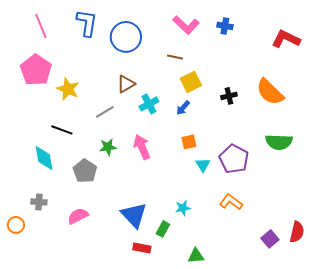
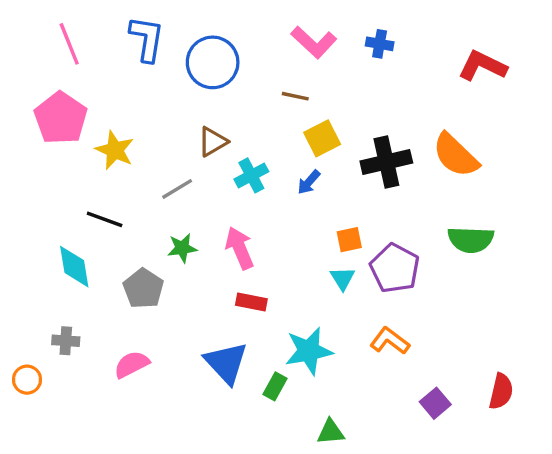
black cross: (229, 96) -> (386, 162), size x1.8
orange square: (189, 142) -> (349, 240), moved
cyan star: (183, 208) -> (309, 351), size x1.8
purple square: (270, 239) -> (435, 403), moved
red rectangle: (142, 248) -> (251, 302), moved

